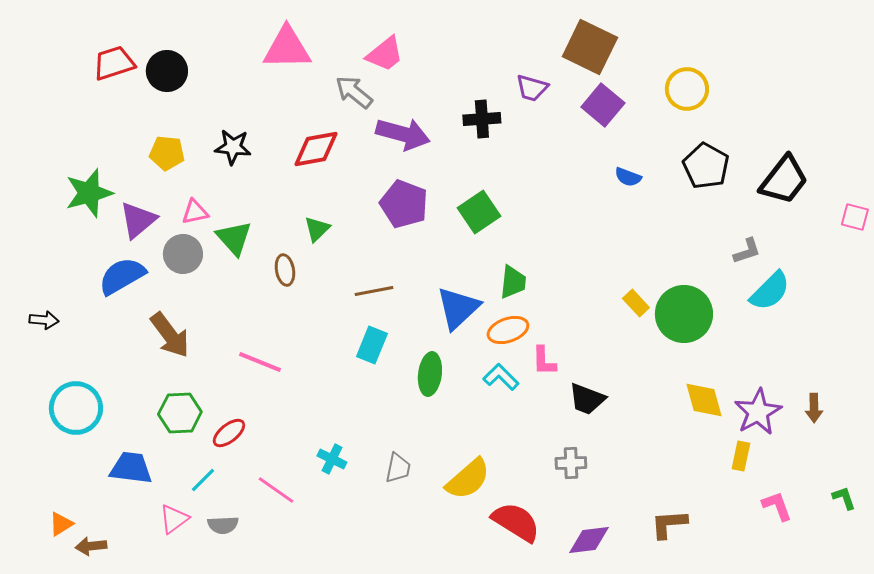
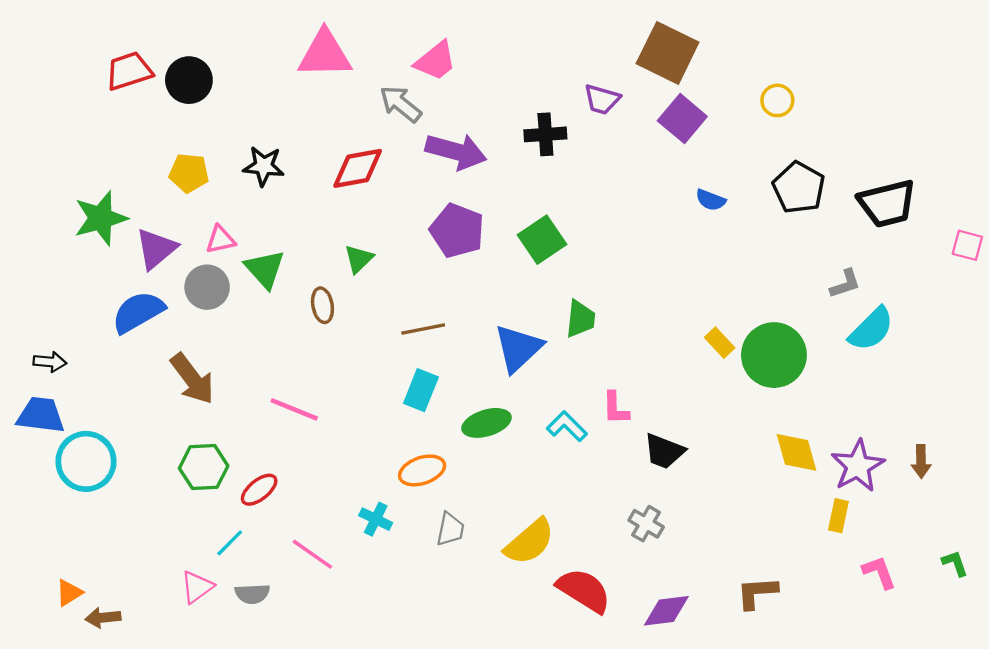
yellow circle: (687, 89) -> (777, 100), size x0.7
black trapezoid: (784, 180) -> (887, 203), turned 38
orange ellipse: (508, 330) -> (422, 470), moved
green ellipse: (430, 374) -> (487, 423), turned 66
gray cross: (571, 463) -> (646, 524), turned 32
blue trapezoid: (131, 468) -> (41, 415), moved

